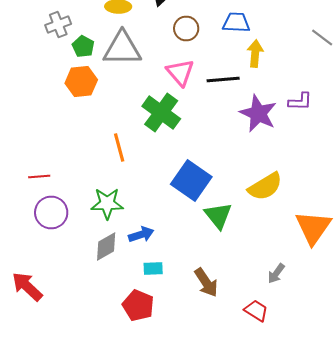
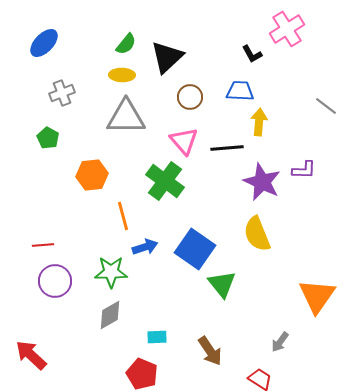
green pentagon: (83, 46) -> (48, 138), moved
orange hexagon: (81, 82) -> (92, 175), moved
yellow semicircle: (265, 186) -> (257, 234), moved, turned 99
blue arrow: (141, 234) -> (145, 247), moved

